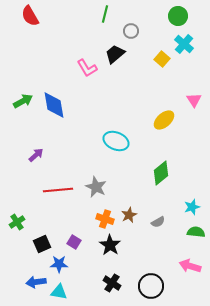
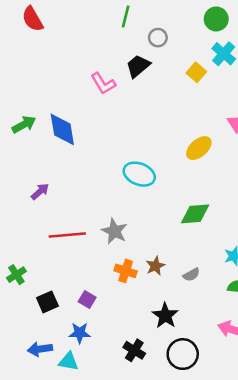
green diamond: (161, 173) -> (195, 214), turned 35
black star: (110, 245) -> (165, 316), moved
blue star: (59, 264) -> (80, 333), moved

